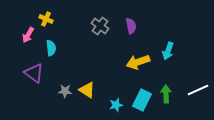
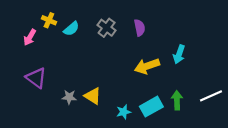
cyan semicircle: (51, 48) -> (71, 29), moved, turned 56
cyan rectangle: (142, 100) -> (151, 107), turned 35

